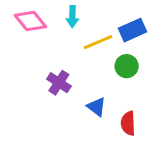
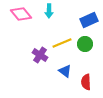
yellow line: (98, 42) -> (62, 43), moved

